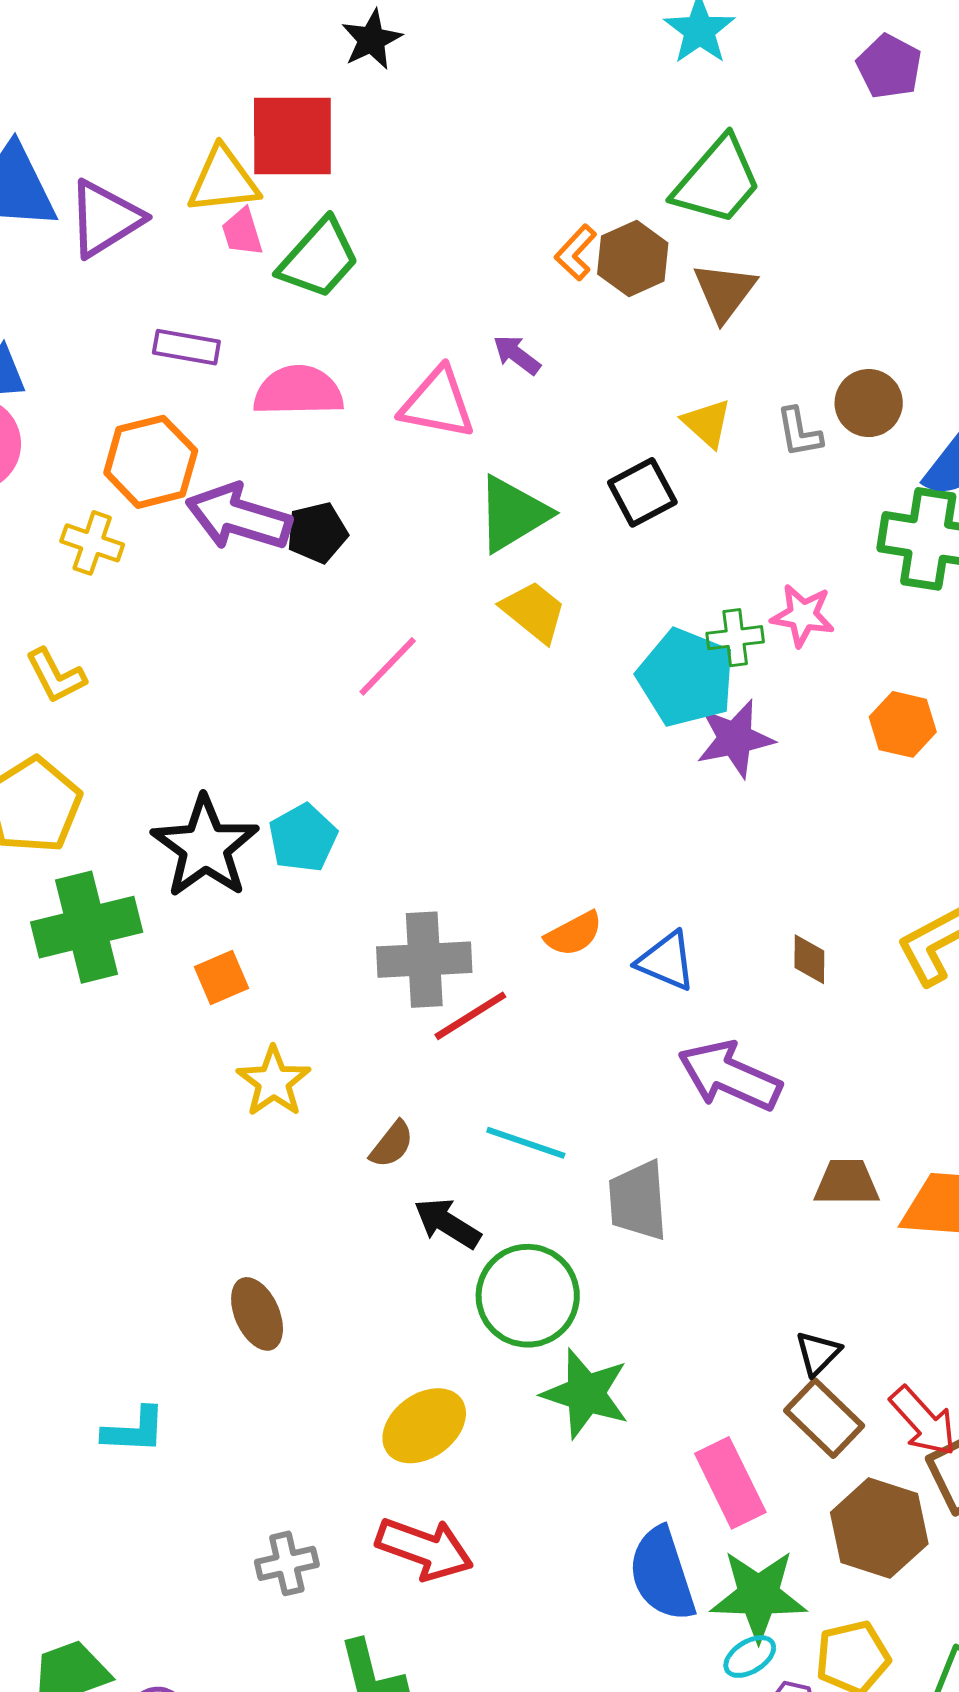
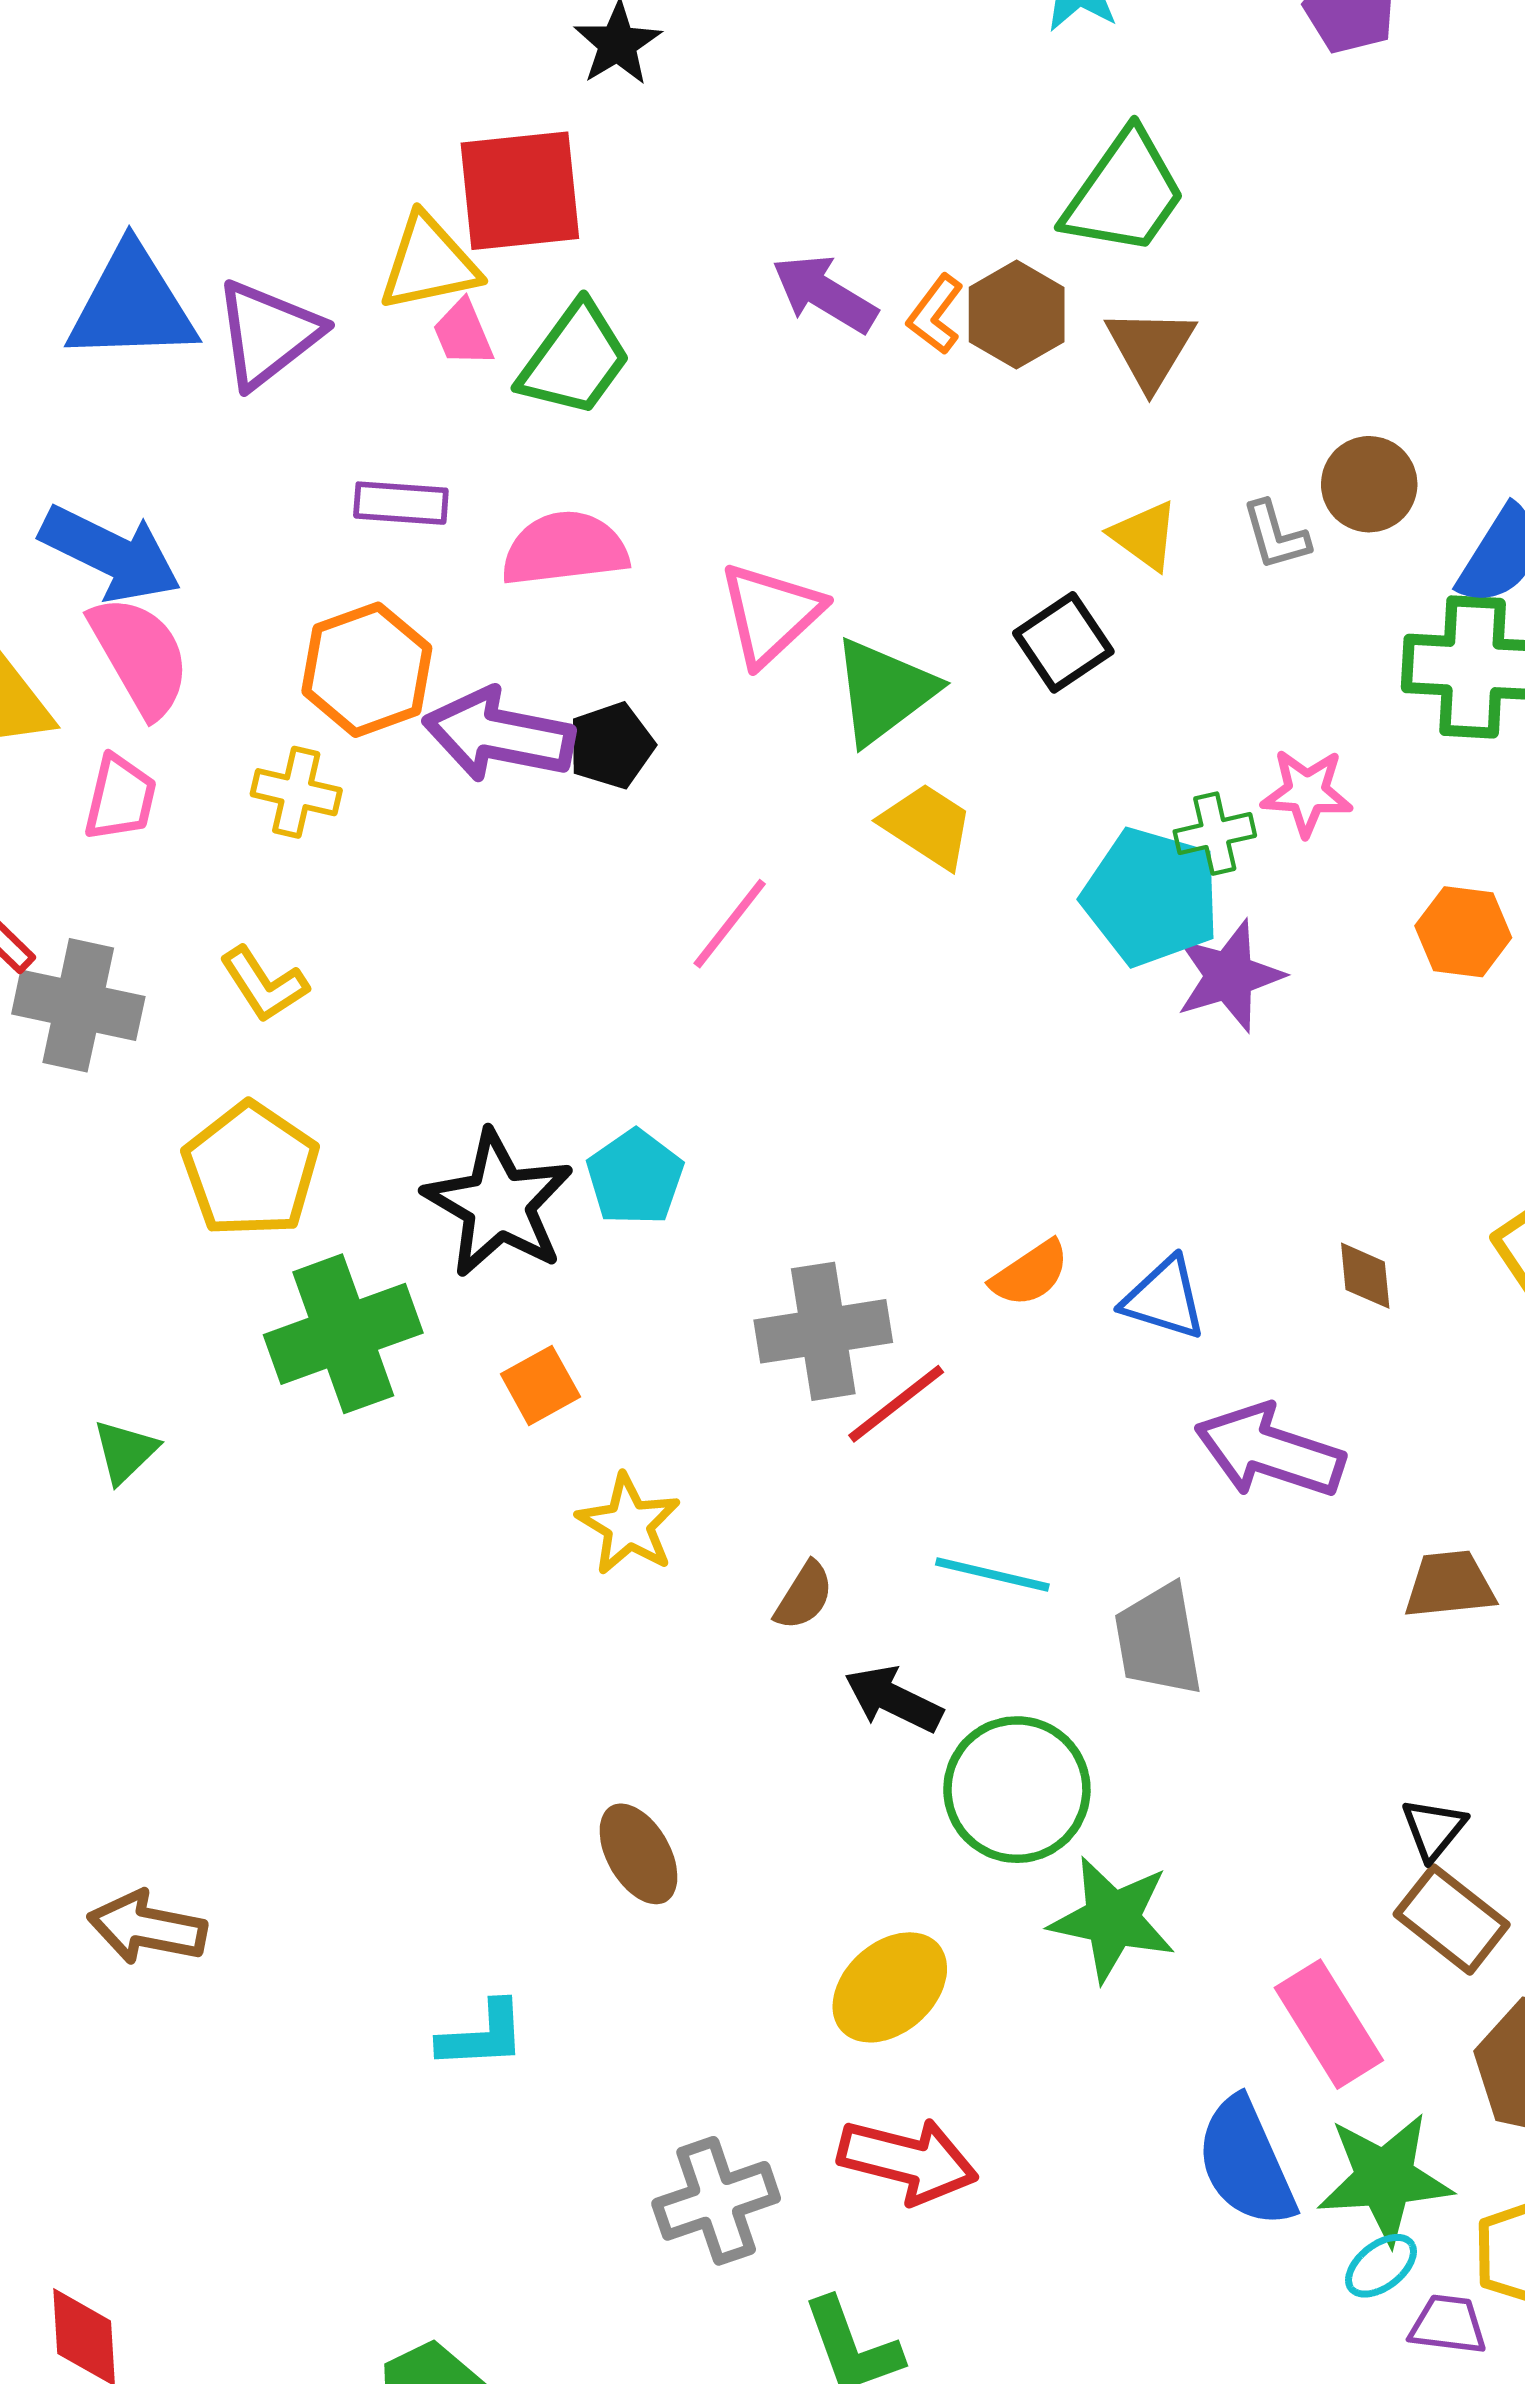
purple arrow: (517, 355) -> (825, 294), moved, size x1.5
pink triangle: (438, 403) -> (771, 614), moved, turned -48
gray cross: (287, 1563) -> (716, 2201), size x1.4

